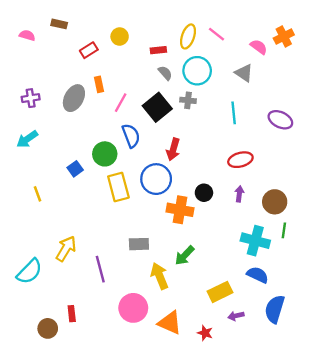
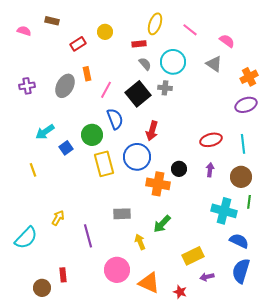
yellow ellipse: (188, 36) -> (155, 24), moved
orange cross: (284, 36) -> (249, 77), moved
cyan line: (234, 113) -> (243, 144), moved
purple ellipse: (280, 120) -> (246, 105), turned -45
cyan arrow: (27, 139) -> (45, 132), moved
yellow arrow: (66, 249) -> (58, 218), size x0.7
blue semicircle: (258, 275) -> (239, 241), moved
yellow arrow: (159, 276) -> (140, 242), size x0.7

